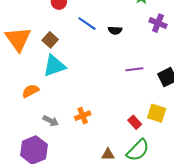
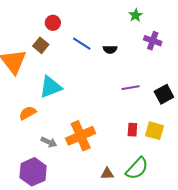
brown square: (50, 40) -> (41, 45), moved
orange cross: (83, 116) -> (81, 136), size x1.8
red rectangle: (135, 122) -> (132, 130), moved, turned 48

